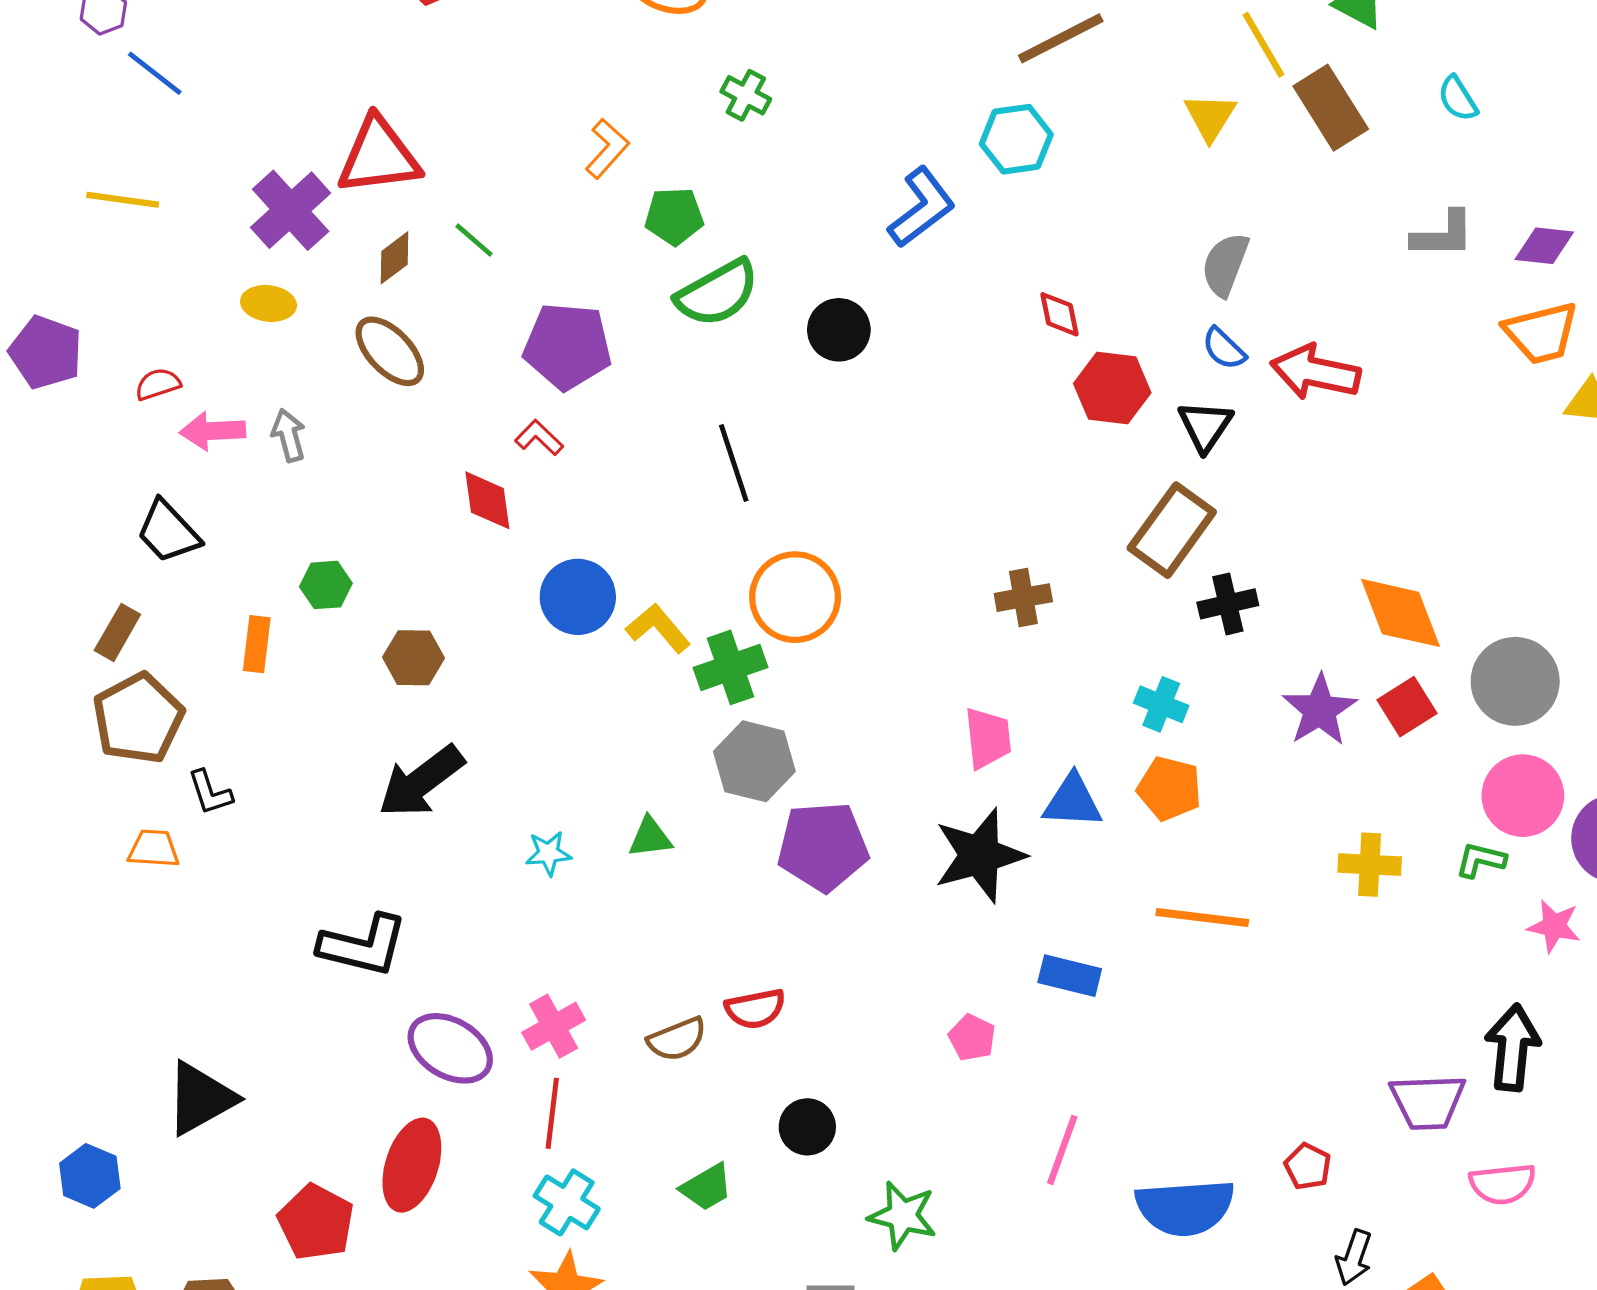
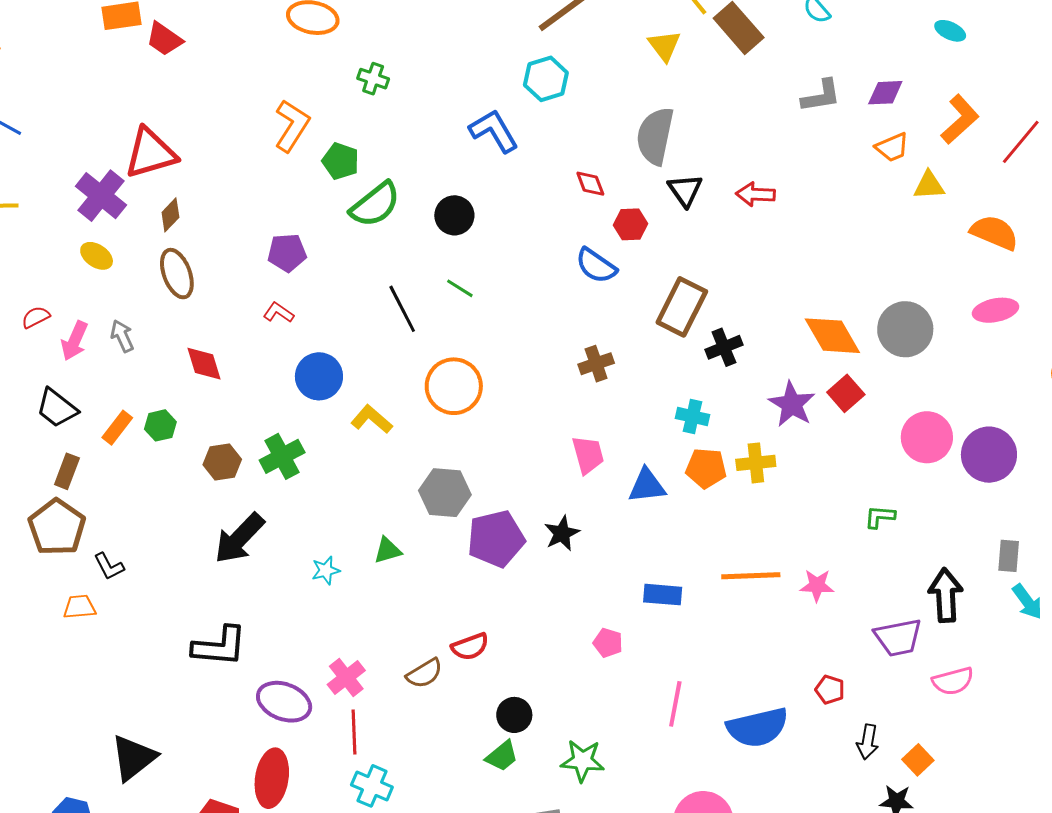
orange L-shape: (607, 149) -> (292, 126), size x1.4
blue L-shape: (922, 207) -> (494, 131), turned -74
green pentagon: (674, 216) -> (340, 161), turned 30
green line: (474, 240) -> (460, 288), moved
gray semicircle: (1225, 265) -> (655, 136), moved, size x1.4
yellow ellipse: (268, 303) -> (97, 256), turned 36
orange trapezoid: (1541, 333) -> (892, 147), size x0.7
purple pentagon: (567, 346) -> (287, 253), size x0.7
blue semicircle: (1224, 349) -> (596, 266), moved, size x1.4
brown ellipse: (390, 351) -> (177, 274), turned 33
red arrow: (1315, 372) -> (755, 194), size x0.7
red hexagon: (1112, 388) -> (630, 224), size x0.7
black triangle: (1205, 426) -> (685, 190), moved
pink arrow: (213, 431) -> (74, 341), turned -54
red diamond: (487, 500) -> (204, 364), moved
blue circle: (578, 597) -> (319, 376), moved
brown rectangle: (117, 632) -> (67, 471), moved
orange rectangle: (257, 644) -> (117, 428), moved, turned 40
green cross: (730, 667) -> (282, 456), moved
gray circle: (1515, 681) -> (905, 329), moved
black star: (980, 855) -> (562, 533), moved, size x0.6
green L-shape: (1481, 860) -> (880, 517), moved
yellow cross: (1370, 865) -> (756, 463), moved
orange line: (1202, 917) -> (751, 576), moved
pink star: (1554, 926) -> (817, 585), moved
green trapezoid: (706, 1187) -> (502, 756), moved

